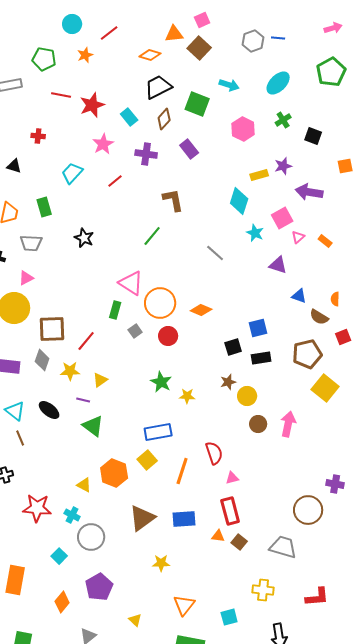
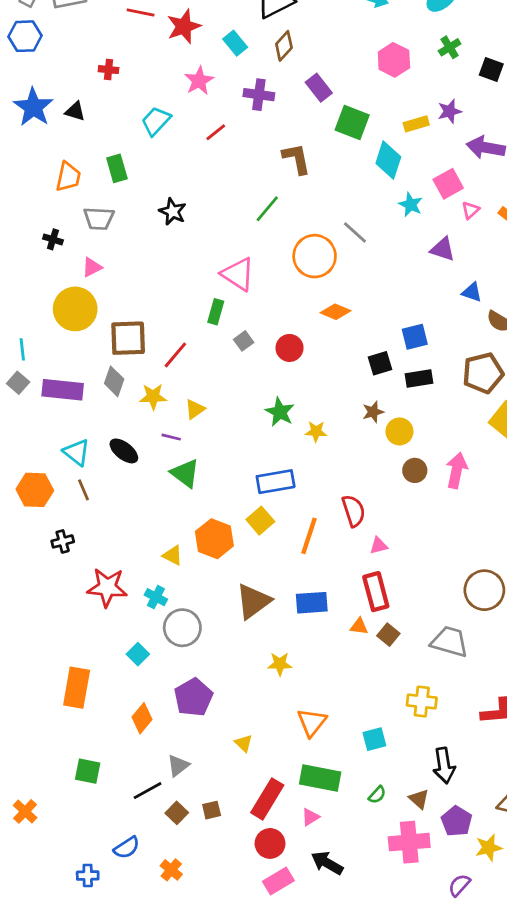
green square: (197, 104) -> (352, 122), moved
orange circle: (160, 303) -> (315, 256), moved

